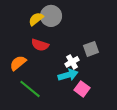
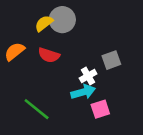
orange semicircle: (18, 63) -> (14, 51), moved
pink square: (82, 89) -> (100, 109), turned 35

